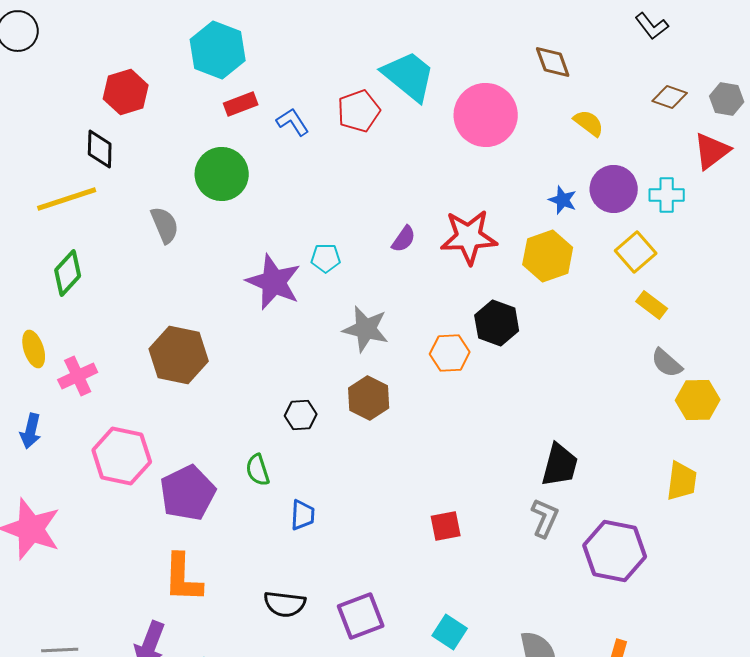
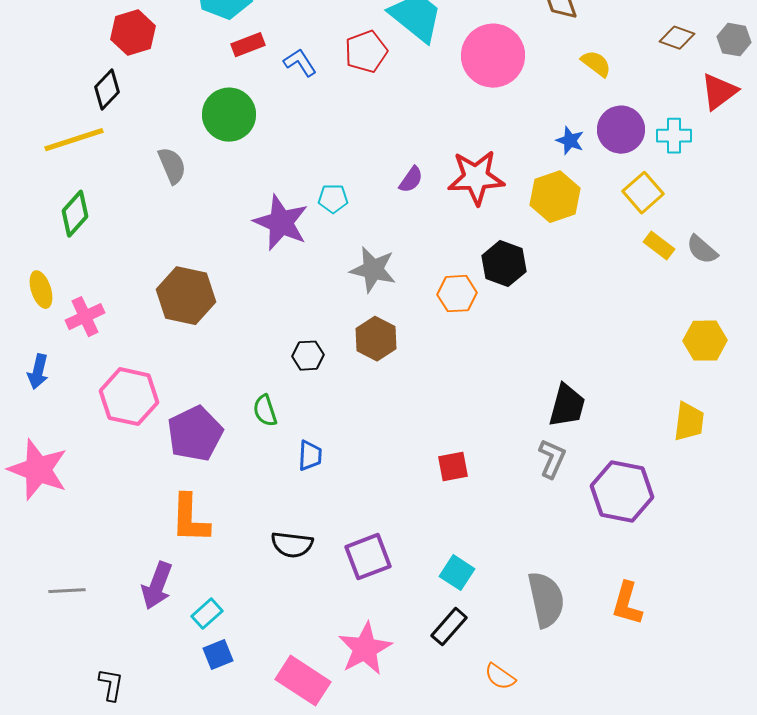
black diamond: (100, 149) -> (107, 90), turned 42
gray semicircle: (667, 363) -> (702, 250), moved

